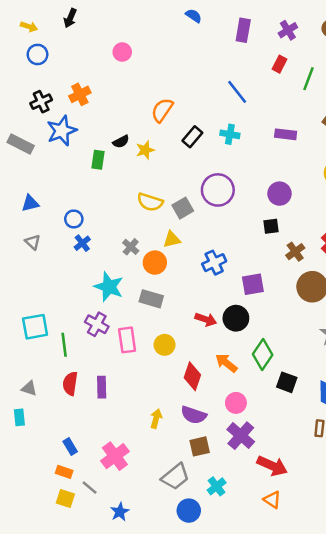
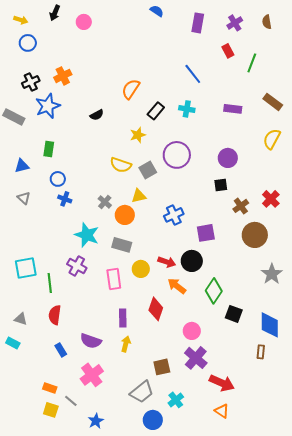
pink circle: (122, 52) -> (84, 22), moved
red rectangle: (279, 64) -> (228, 51), turned -56
yellow star: (145, 150) -> (138, 135), moved
green rectangle: (98, 160) -> (49, 149), moved
blue cross: (82, 243) -> (65, 199), turned -32
pink rectangle: (127, 340) -> (114, 279), moved
yellow circle: (165, 345) -> (141, 269), moved
orange arrow: (226, 363) -> (177, 286), moved
purple rectangle: (102, 387) -> (123, 318), moved
purple semicircle: (194, 415) -> (91, 341), moved
cyan rectangle: (19, 417) -> (13, 343), turned -56
blue rectangle: (70, 446) -> (61, 350), moved

